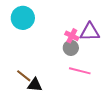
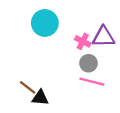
cyan circle: (23, 18) -> (45, 23), moved
gray circle: (71, 48) -> (89, 63), moved

